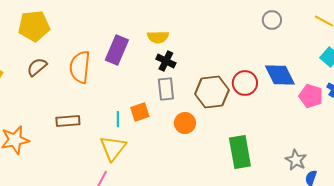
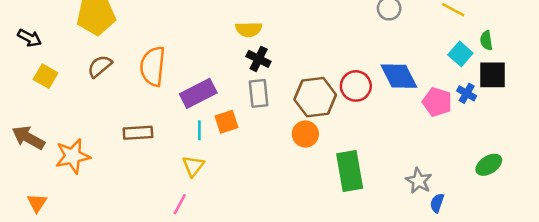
purple rectangle: (117, 50) -> (198, 93), moved, turned 40
orange circle: (185, 123) -> (305, 134), moved
yellow triangle: (113, 148) -> (193, 166), size x0.7

